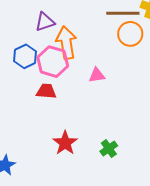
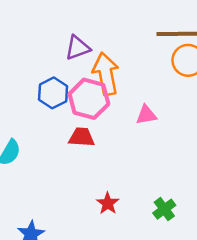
red star: (65, 143) -> (108, 203), size x0.7

